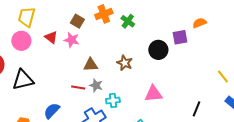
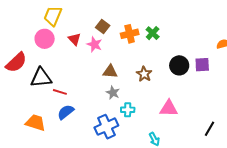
orange cross: (104, 14) -> (130, 34), moved
purple square: (180, 37) -> (202, 65), moved
red line: (78, 87) -> (60, 92), moved

